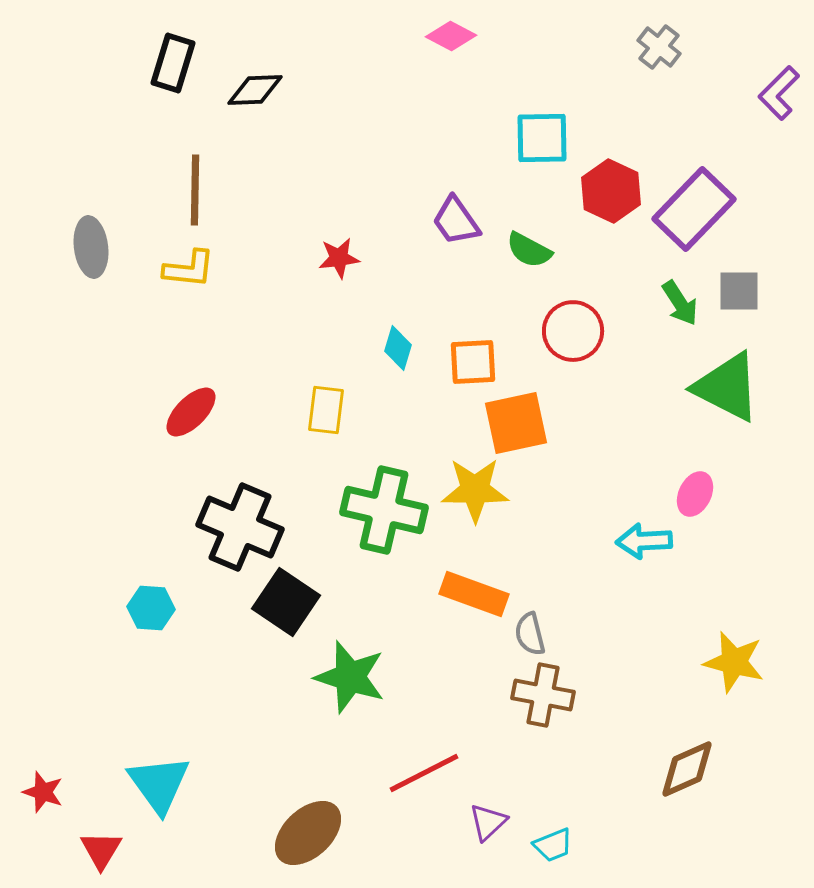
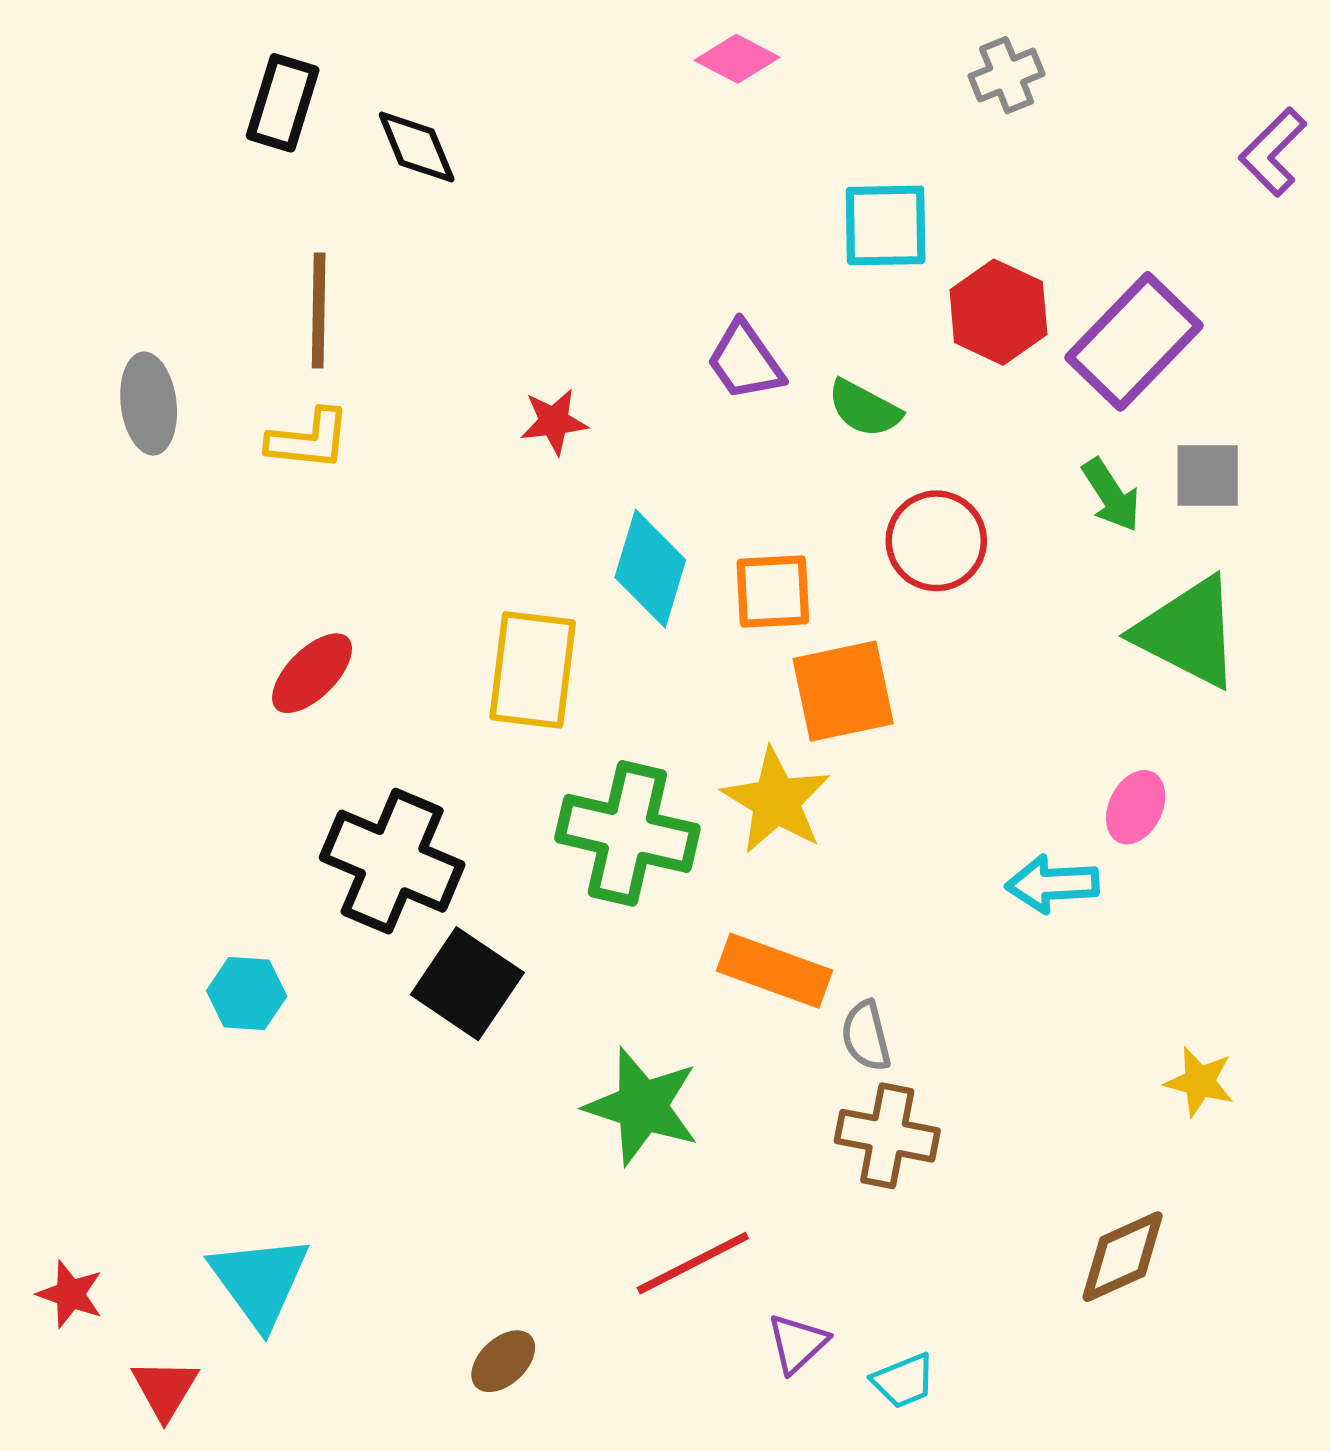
gray cross: (659, 47) -> (1007, 75), moved, turned 30
black diamond: (255, 90) -> (417, 147), turned 70
cyan diamond: (398, 348) -> (650, 569), size x1.6
yellow rectangle: (326, 410) -> (533, 670), size x1.5
yellow star: (475, 490) -> (776, 801), turned 30
yellow star: (734, 662) -> (1199, 1082), size x0.7
green star: (350, 677) -> (642, 1106), moved
brown ellipse: (308, 833) -> (503, 1361), size x0.6

